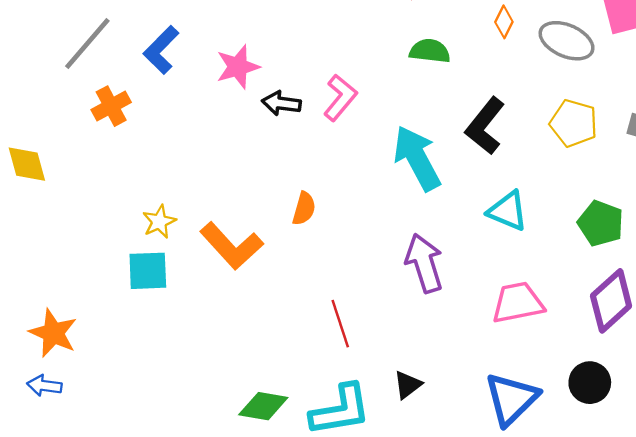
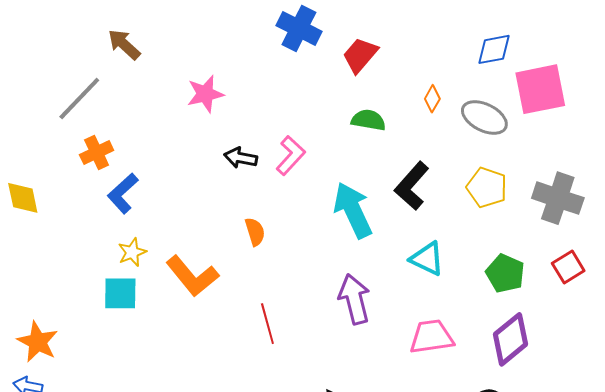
blue L-shape: (161, 50) -> (123, 193), moved
pink star: (238, 67) -> (205, 94), moved
orange semicircle: (304, 209) -> (255, 232), moved, turned -36
red line: (340, 324) -> (267, 324), moved

